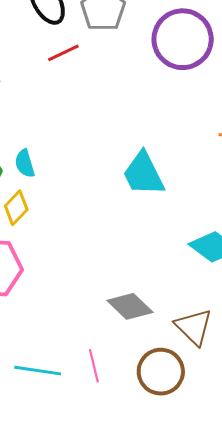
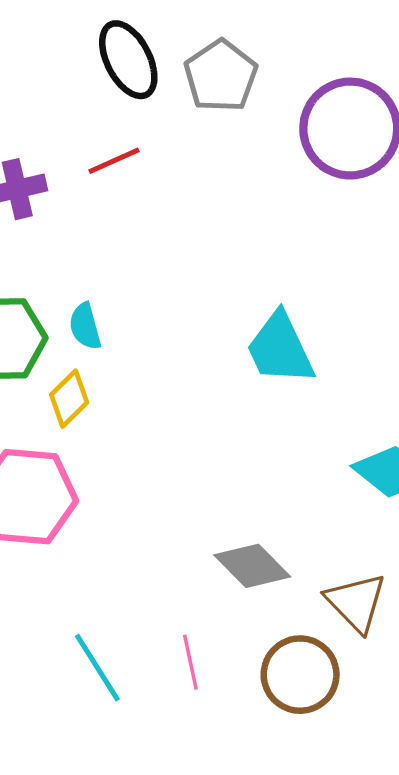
red line: (63, 53) -> (114, 161), moved
cyan line: (38, 371) -> (97, 668), turned 48

